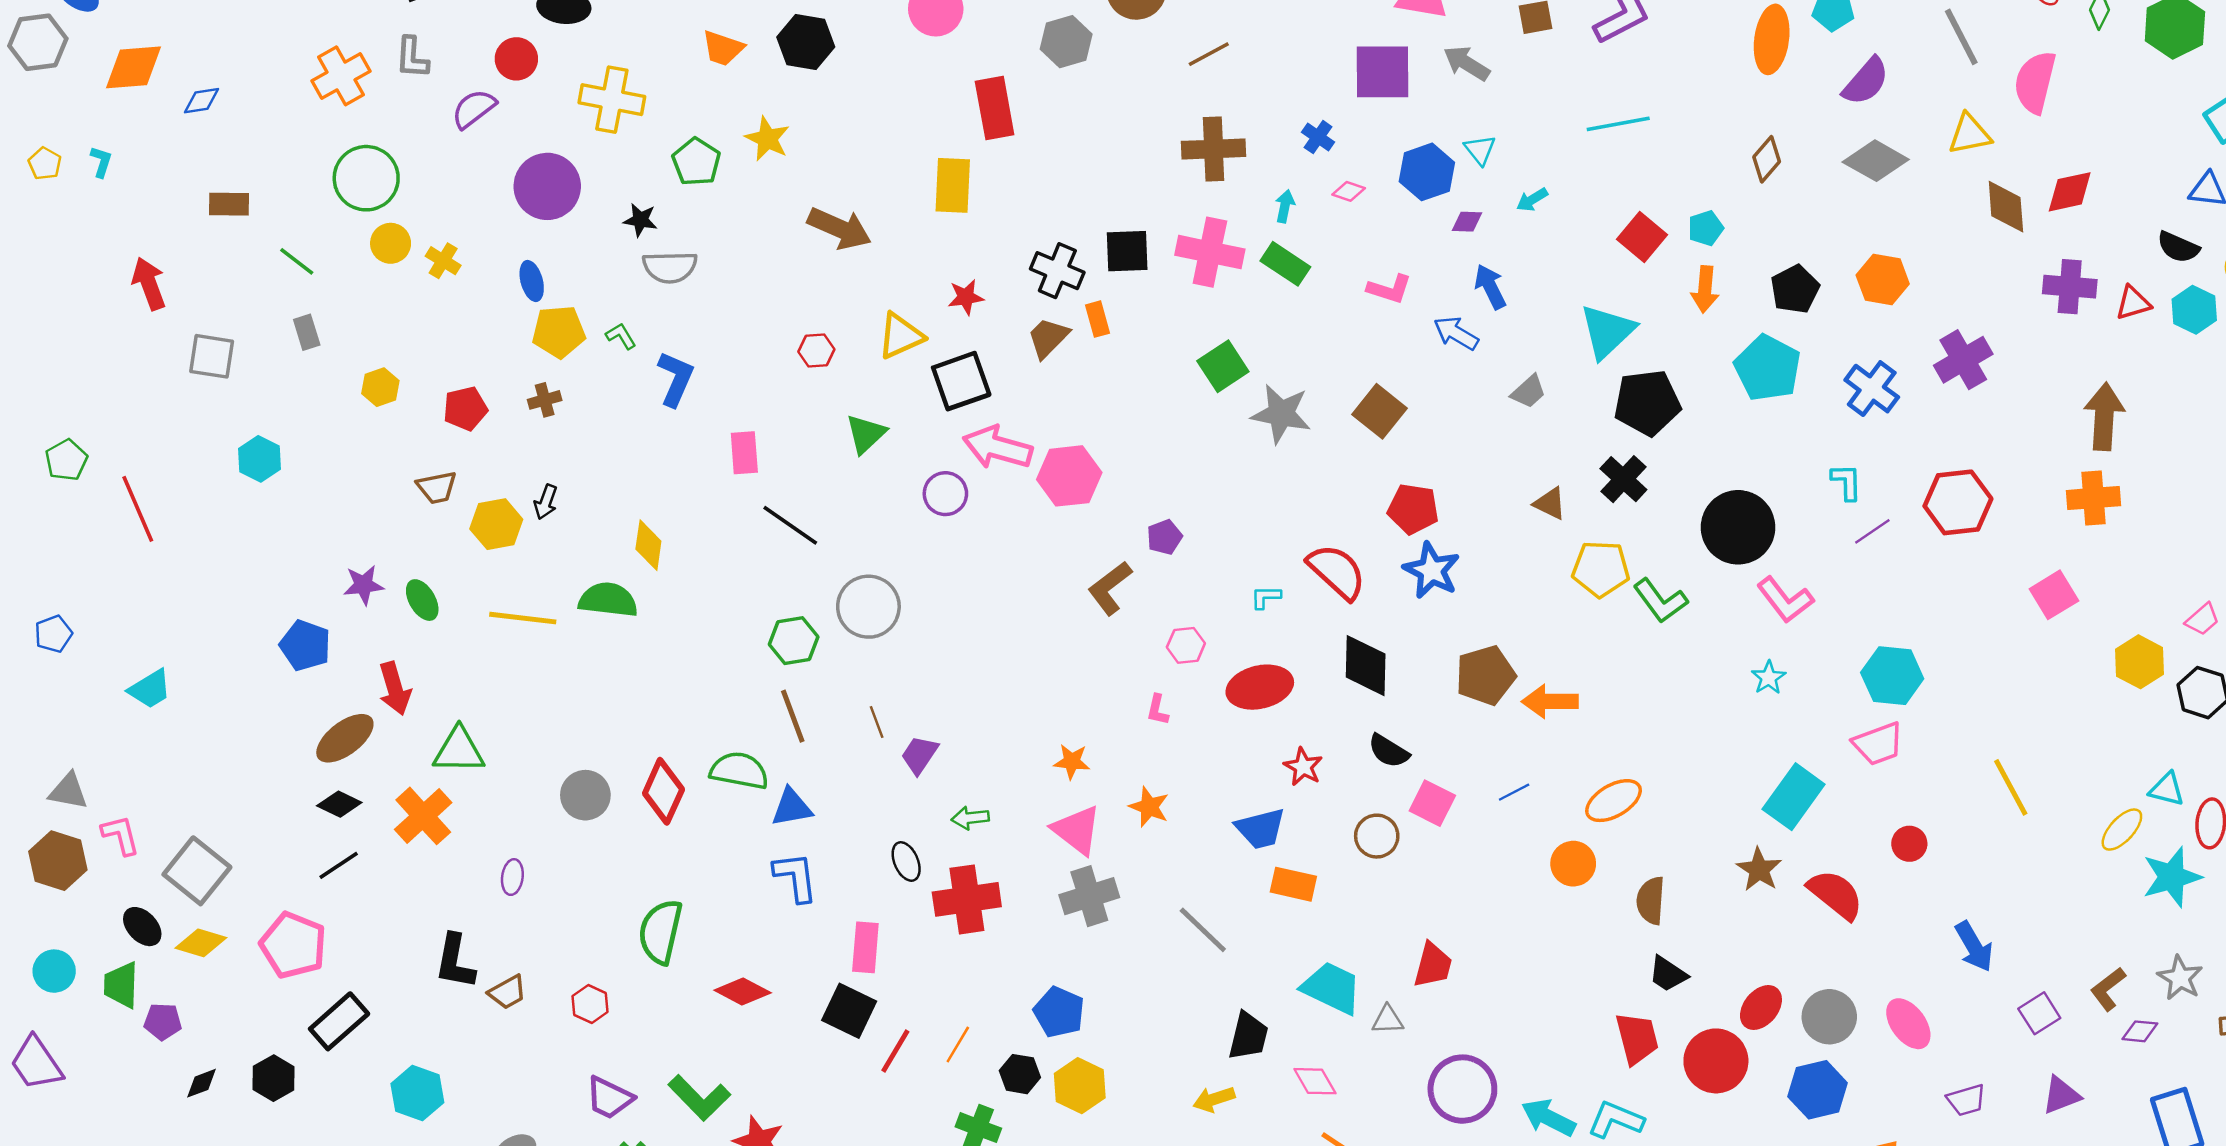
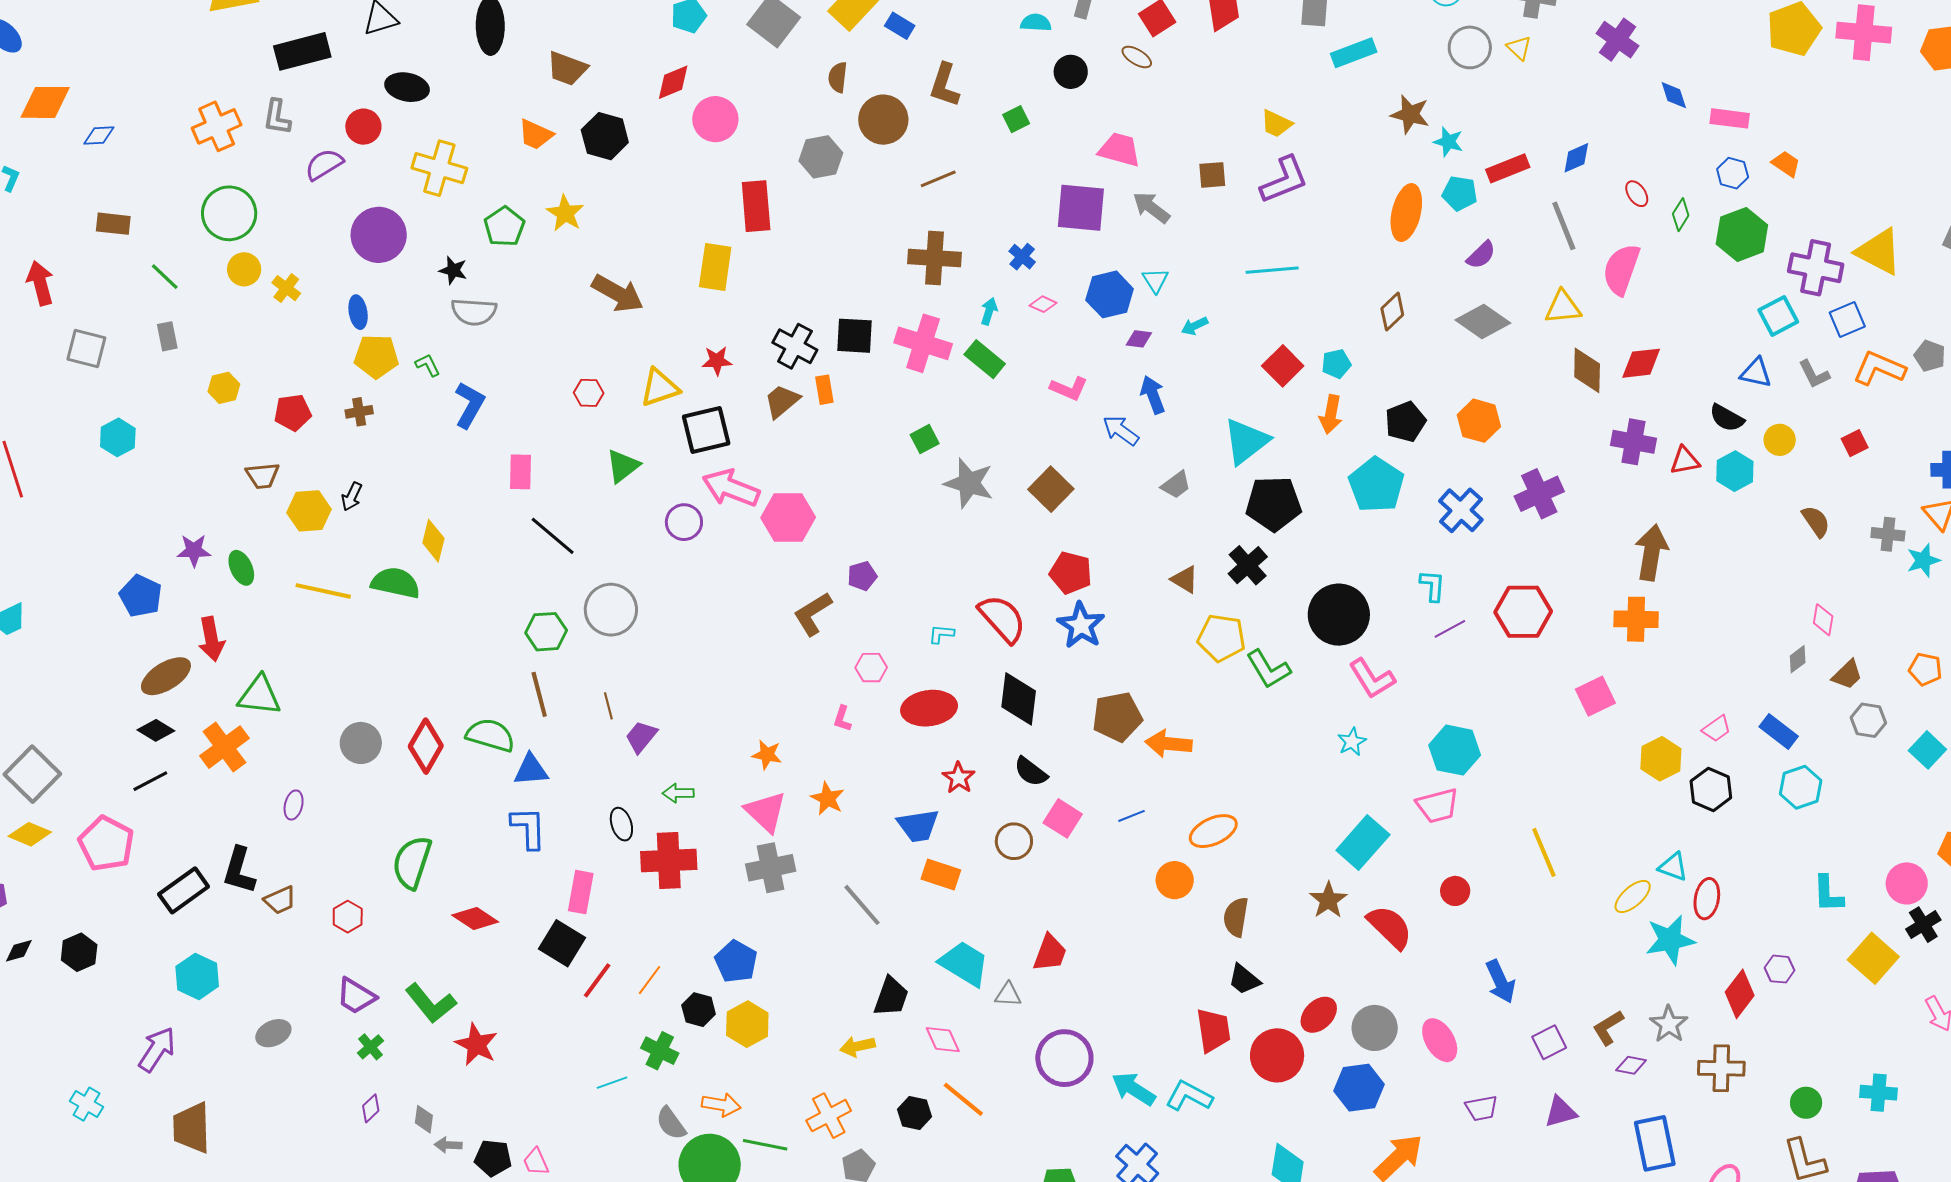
purple semicircle: (1866, 81) -> (1481, 255), size x0.7
green square: (1223, 366) -> (925, 439), size x0.7
black rectangle: (339, 1021) -> (184, 890), moved

